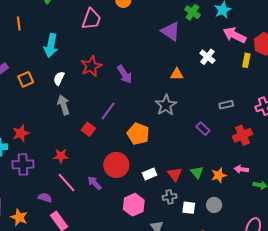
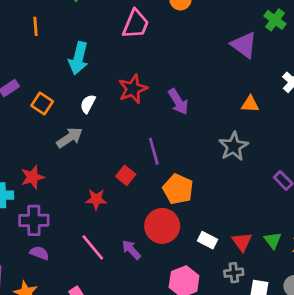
orange square: (26, 79) -> (42, 103), turned -35
gray arrow: (64, 105) -> (70, 138), moved, turned 72
purple line: (108, 111) -> (154, 151), turned -54
orange pentagon: (138, 134) -> (178, 189), moved
red star: (61, 156) -> (96, 199), moved
white rectangle: (150, 174) -> (207, 240), turned 48
purple semicircle: (45, 198) -> (39, 253), moved

